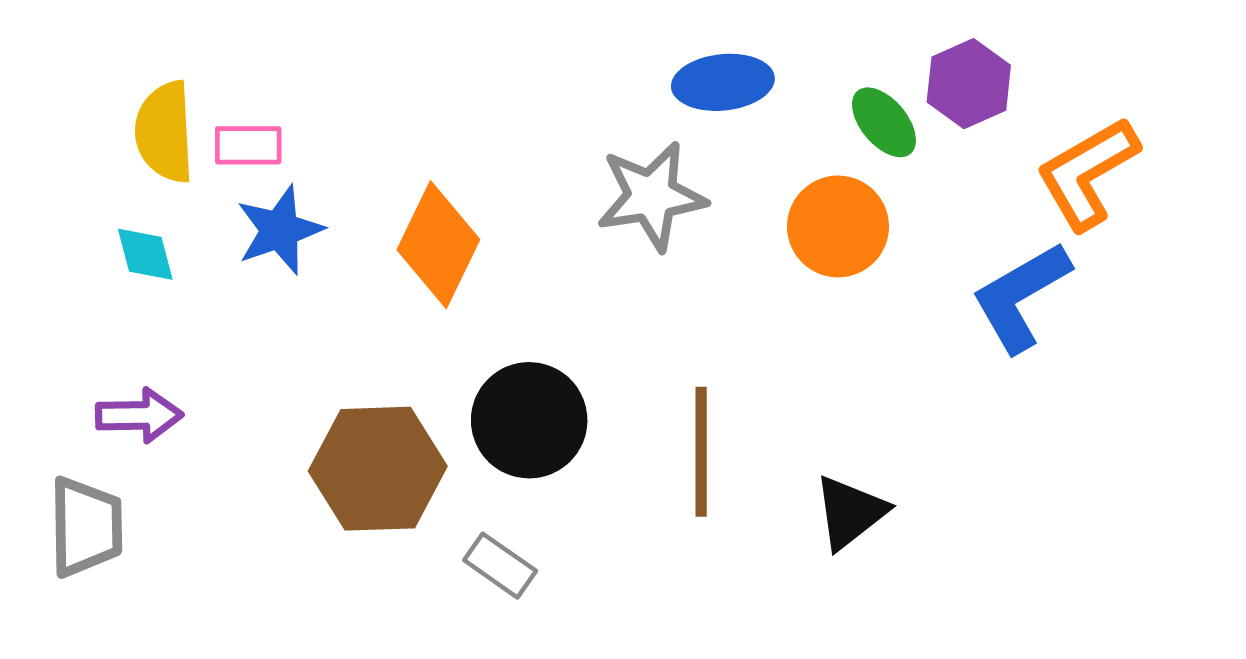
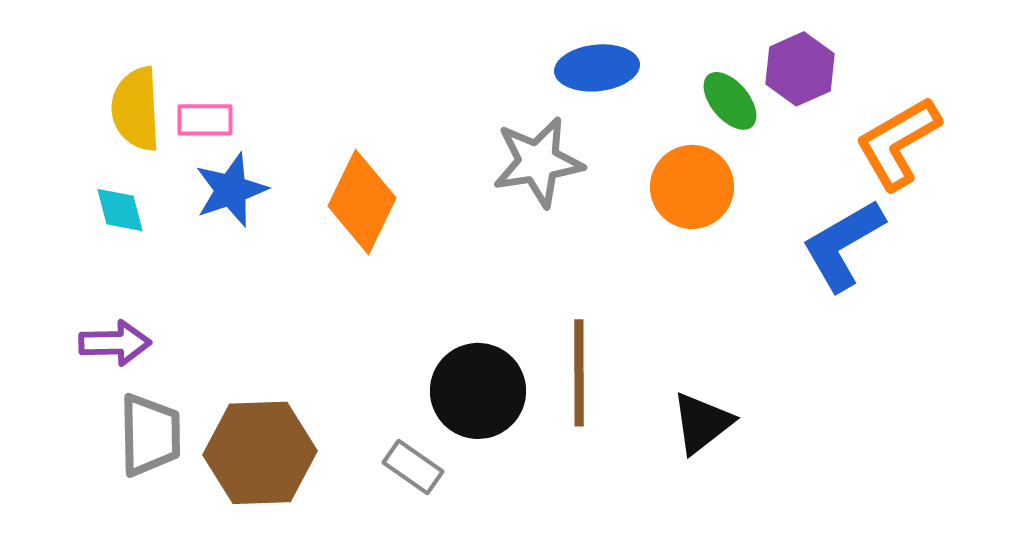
black circle: (529, 420) -> (478, 391), moved
brown hexagon: (378, 469) -> (260, 453), moved
gray trapezoid: (86, 527) -> (150, 435), moved

